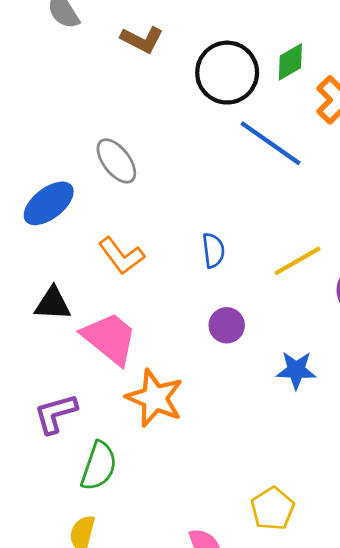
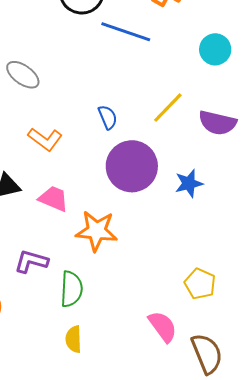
purple circle: (227, 325) -> (132, 166), size x2.0
pink trapezoid: (110, 338) -> (54, 199), size x0.7
purple L-shape: (56, 414) -> (31, 261), turned 48

